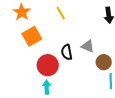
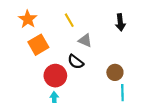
gray triangle: (88, 46) -> (85, 40), moved
black semicircle: (67, 52) -> (76, 62), turned -42

